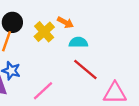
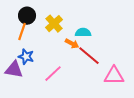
orange arrow: (65, 22) -> (72, 44), moved

